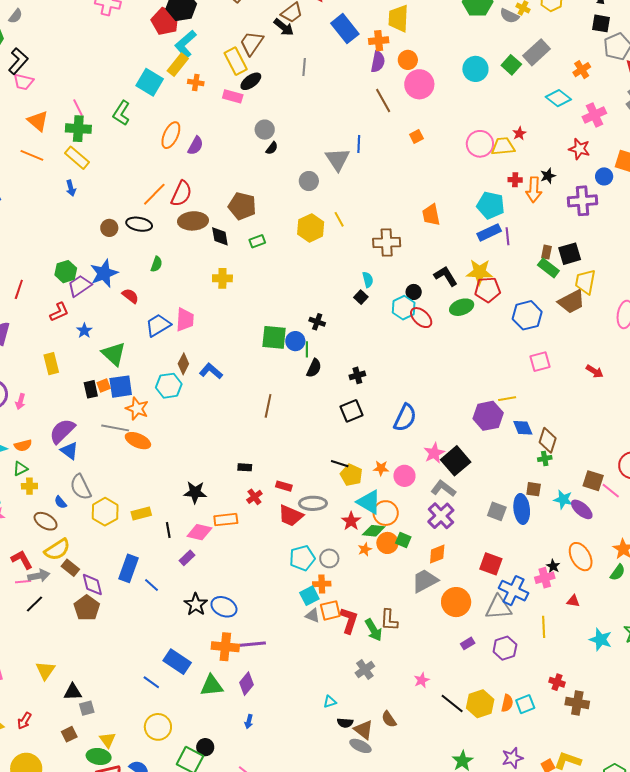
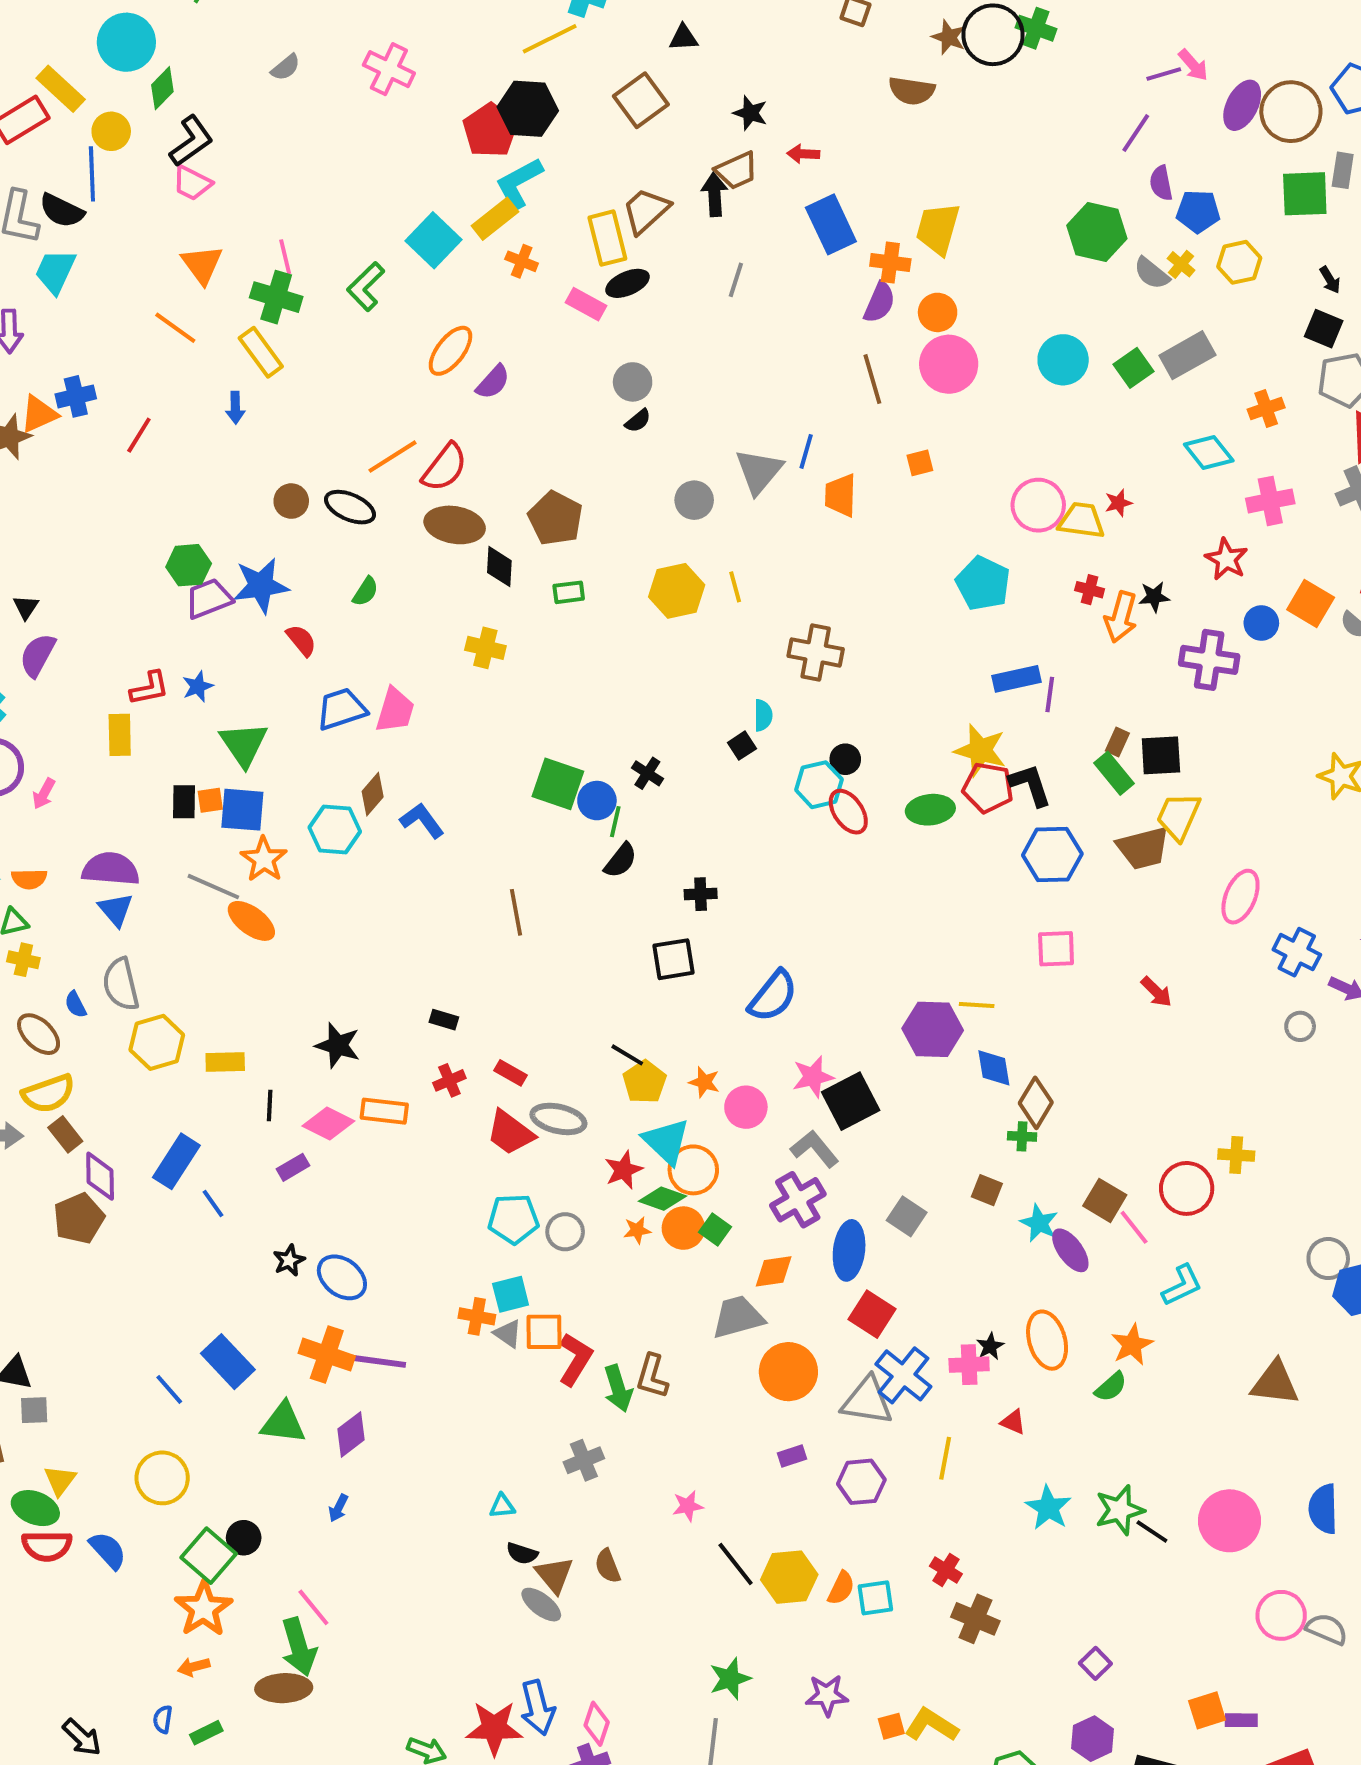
gray semicircle: (16, 16) -> (286, 67), moved
black arrow: (284, 27) -> (714, 195), turned -145
cyan pentagon: (491, 205) -> (983, 583), moved
orange trapezoid: (431, 215) -> (841, 495), moved
black L-shape: (446, 276) -> (1030, 785), moved
red line: (19, 289) -> (139, 435), moved
red L-shape: (59, 312) -> (150, 688), moved
brown line: (268, 406) -> (516, 912), turned -35
purple semicircle: (62, 431) -> (111, 869), turned 36
blue ellipse: (522, 509) -> (849, 1250), moved
orange cross: (322, 584) -> (477, 1316), moved
black star: (196, 604) -> (289, 1260), size x0.7

